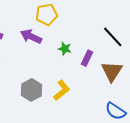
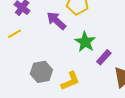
green star: (65, 49) -> (85, 42), size x1.5

